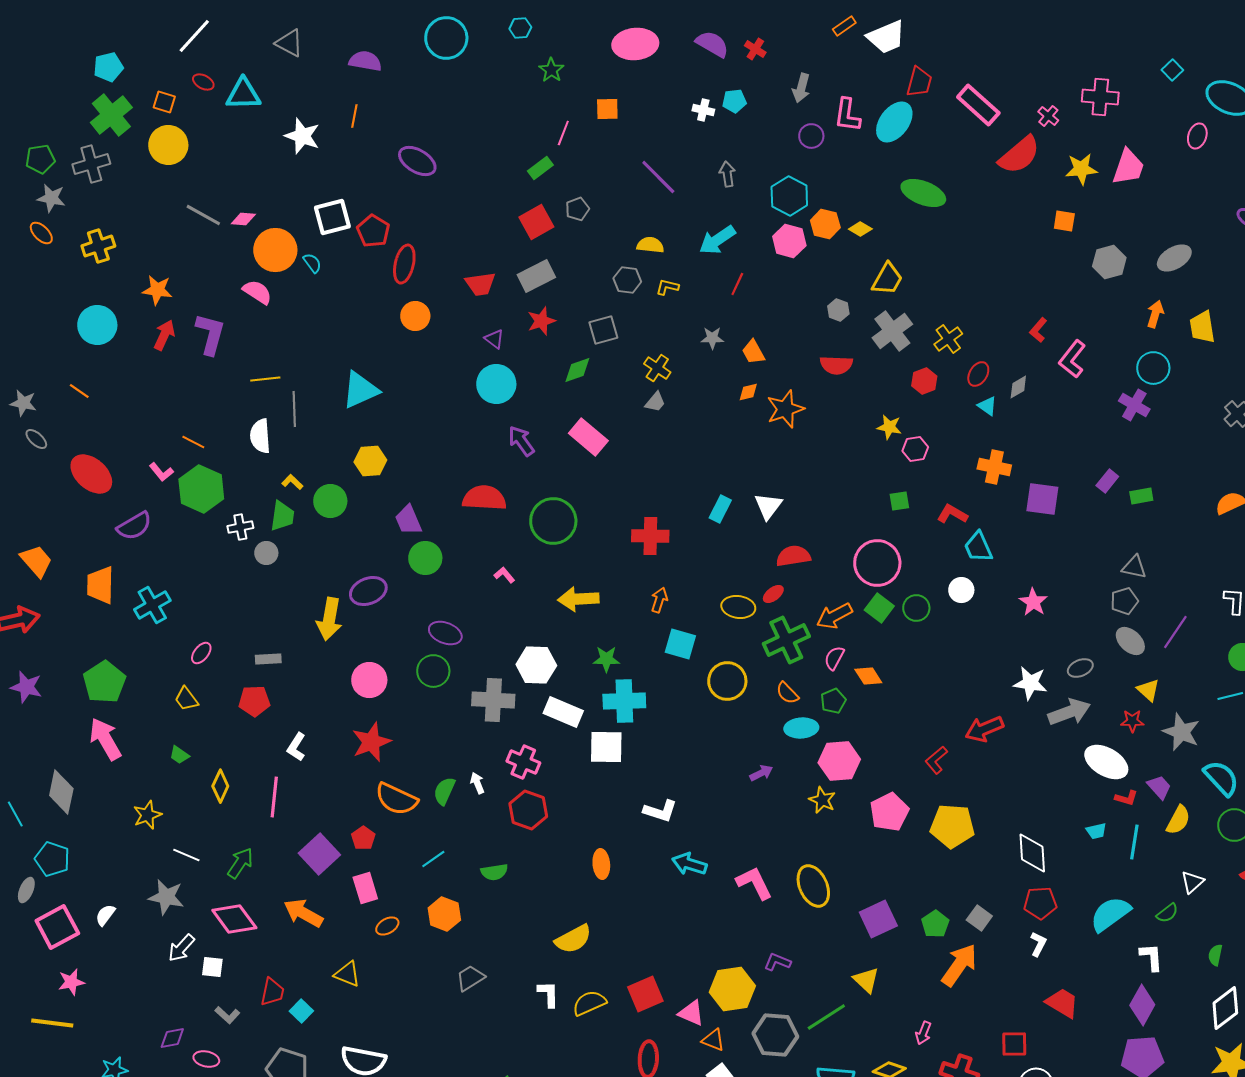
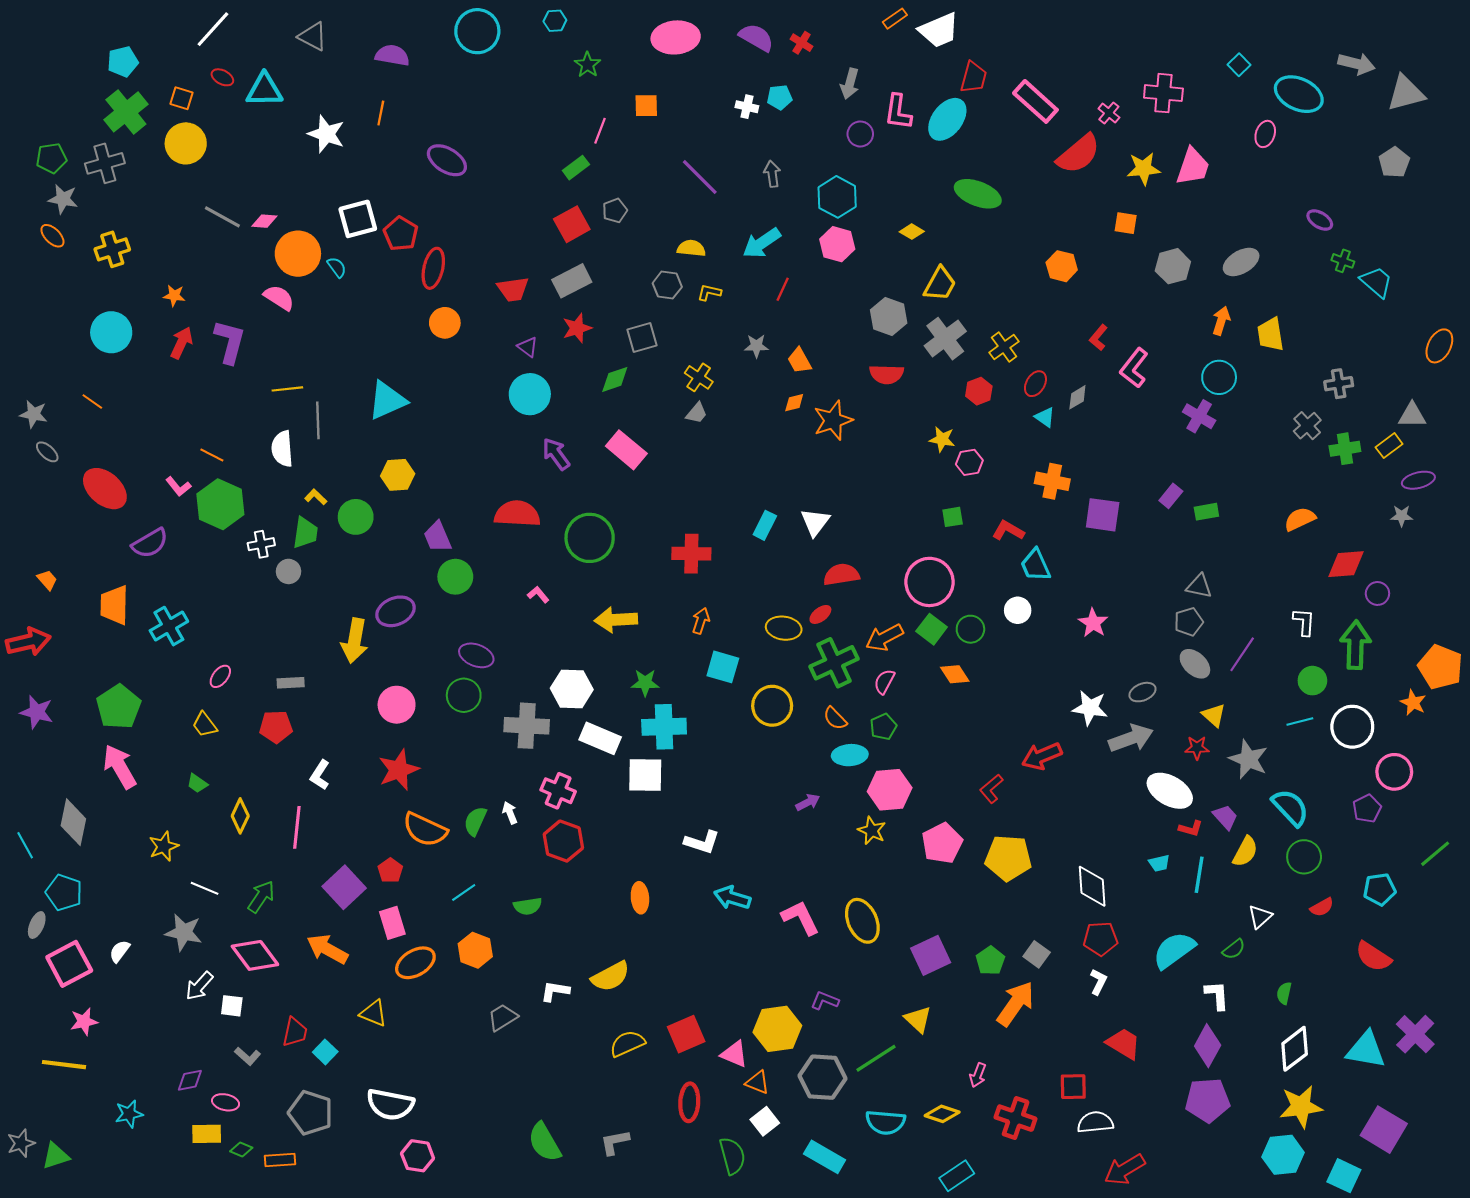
orange hexagon: (825, 224) -> (1062, 266), moved
orange star: (157, 290) -> (174, 296), size x0.7
gray hexagon: (838, 310) -> (889, 317), size x1.6
orange trapezoid: (36, 561) -> (47, 580), size x0.6
orange diamond: (868, 676) -> (955, 674), moved
orange ellipse: (387, 926) -> (415, 963), size x1.6
white L-shape: (548, 994) -> (555, 991), moved, turned -80

